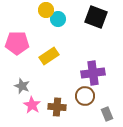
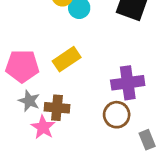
pink pentagon: (17, 43) -> (22, 66), moved
brown cross: (57, 107) -> (57, 108), moved

